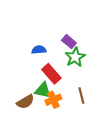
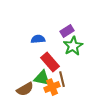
purple rectangle: (69, 42) -> (67, 31), turned -72
brown line: (81, 96) -> (62, 79), moved

